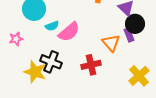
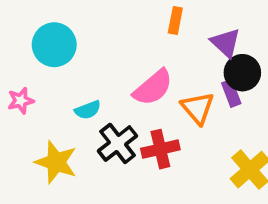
cyan semicircle: (52, 26) -> (88, 110), moved
pink semicircle: (69, 32) -> (153, 88), moved
black cross: (51, 62) -> (118, 143), moved, turned 30

